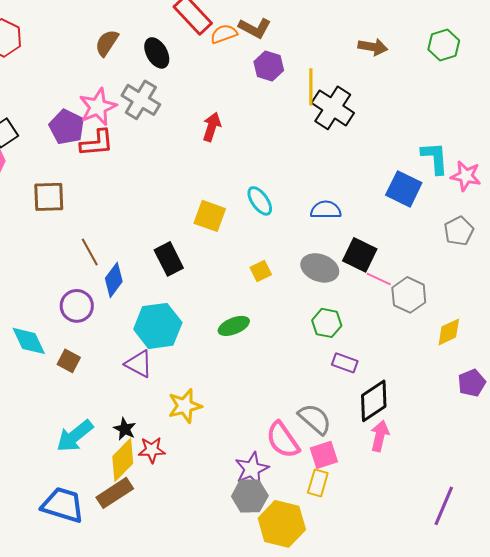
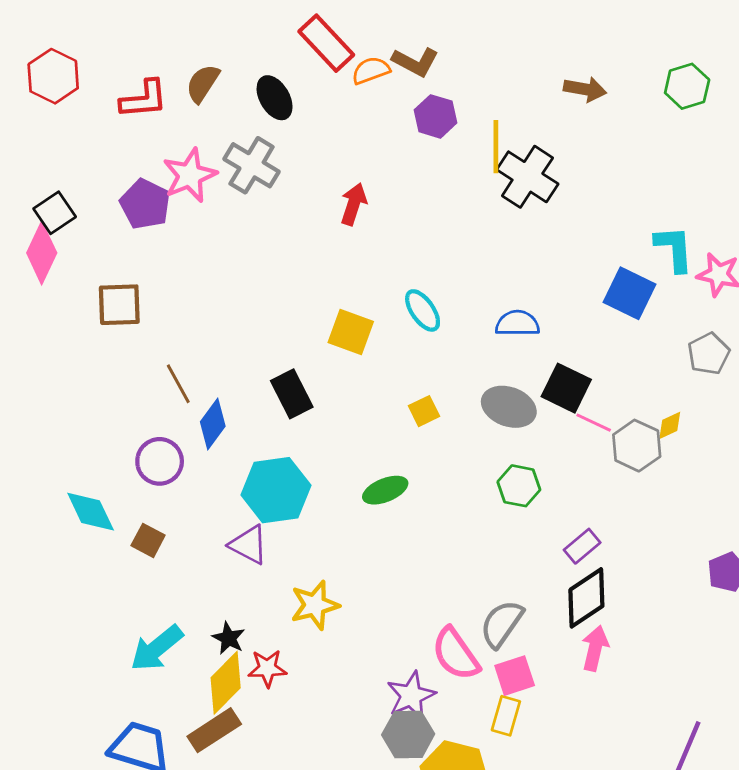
red L-shape: (97, 143) -> (144, 99), moved
yellow diamond: (449, 332) -> (670, 425), moved, size x0.7
purple rectangle: (345, 363) -> (582, 546), moved, turned -60
gray semicircle: (315, 419) -> (502, 624), turned -96

